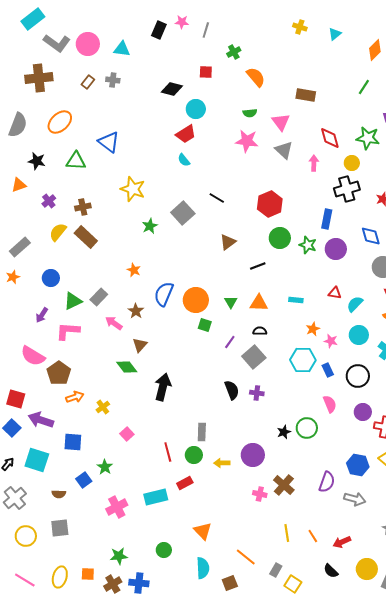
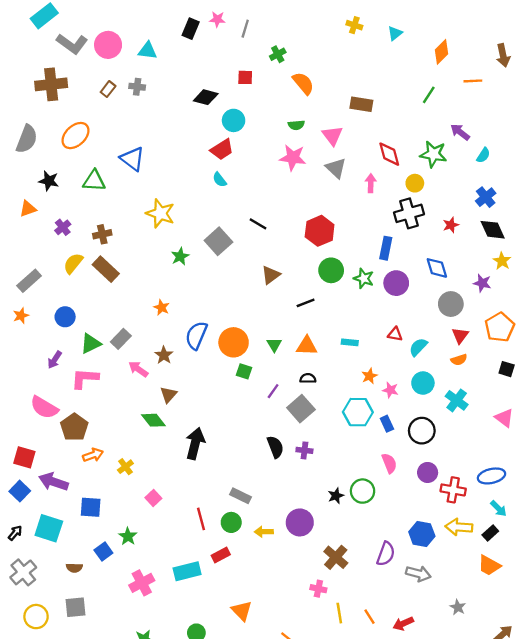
gray rectangle: (202, 432) -> (241, 496), turned -66
pink cross: (260, 494) -> (318, 589), moved

